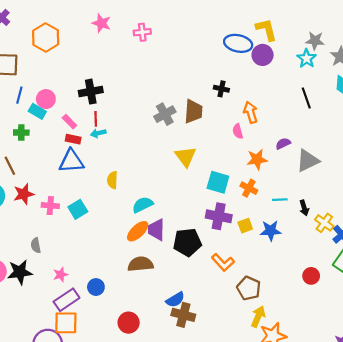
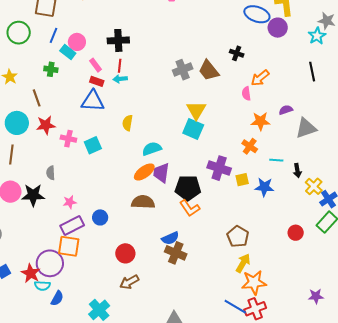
brown trapezoid: (193, 111) -> (209, 70), turned 130
orange arrow: (251, 112) -> (260, 78), turned -120
cyan square: (218, 182) -> (193, 129), moved
orange L-shape: (223, 262) -> (190, 208), moved

